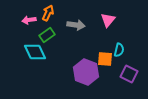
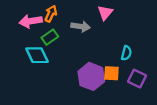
pink arrow: (29, 20) -> (31, 21), size x1.5
pink triangle: (108, 20) -> (105, 13), moved
orange square: (105, 59) -> (111, 73), moved

